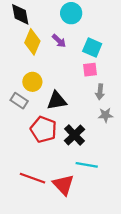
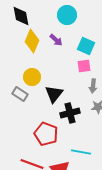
black triangle: (57, 101) -> (54, 94), turned -42
red pentagon: (43, 129) -> (46, 134), moved
black cross: (74, 135) -> (70, 113), moved, turned 30

